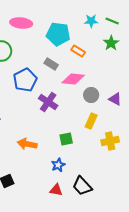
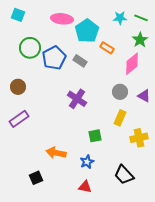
pink ellipse: (21, 23) -> (62, 19), moved
cyan pentagon: (58, 34) -> (87, 31), turned 30
pink diamond: (73, 79) -> (132, 64), moved, turned -45
blue pentagon: (25, 80) -> (54, 58), moved
orange arrow: (27, 144) -> (56, 153), moved
black trapezoid: (82, 186) -> (124, 175), moved

